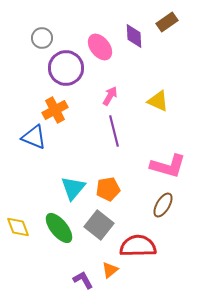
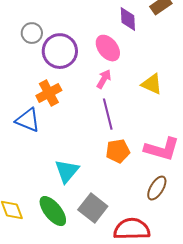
gray circle: (42, 38) -> (32, 33), moved
pink ellipse: (100, 47) -> (108, 48), moved
orange pentagon: (108, 189) -> (118, 151), moved

